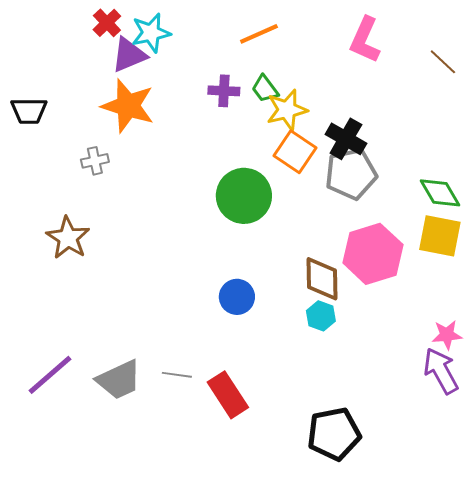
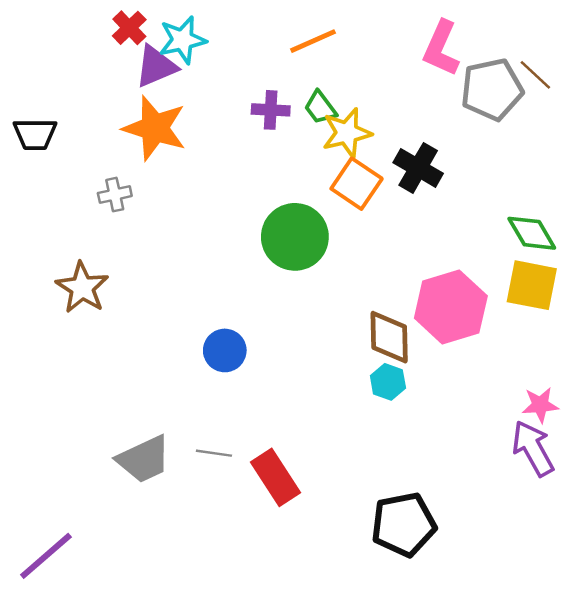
gray pentagon: (351, 174) -> (492, 89), moved
blue circle: (237, 297) -> (225, 350), moved
purple line: (50, 375) -> (46, 556), moved

